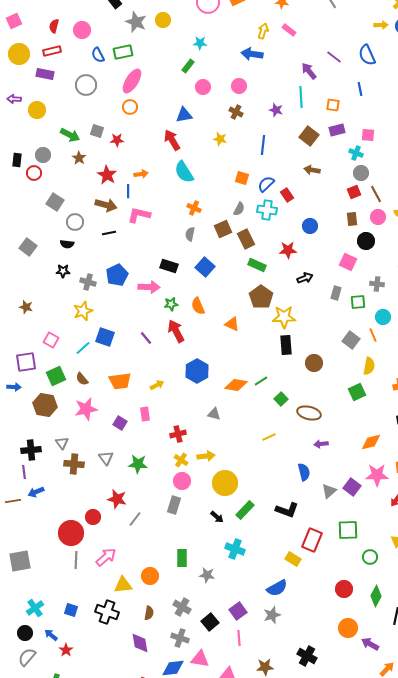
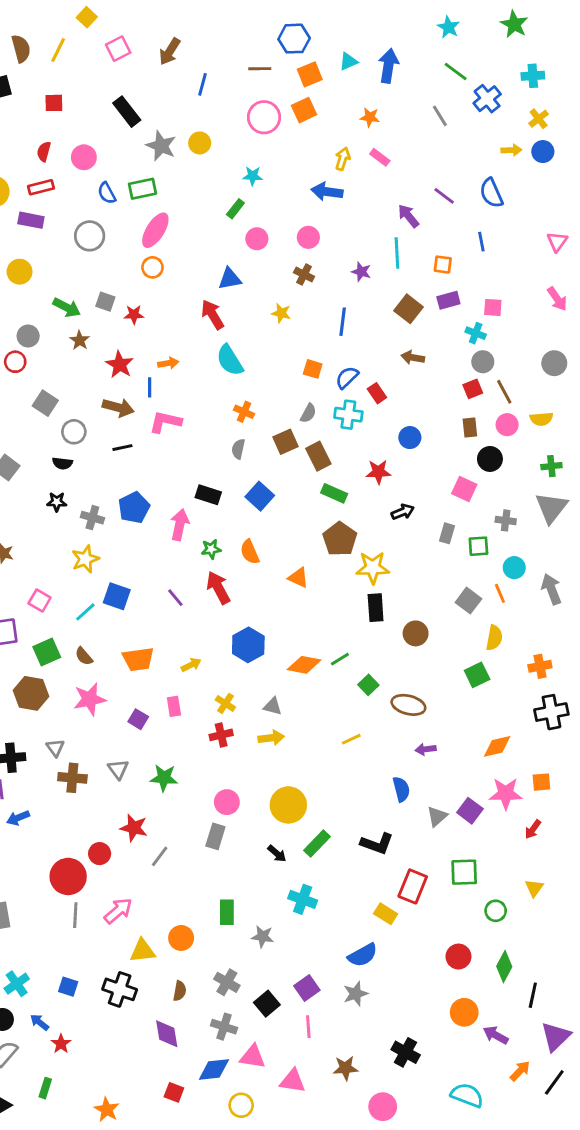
pink arrow: (149, 287) -> (180, 525), turned -80
yellow arrow: (206, 456) -> (271, 738), moved
yellow cross: (181, 460) -> (225, 703), moved

